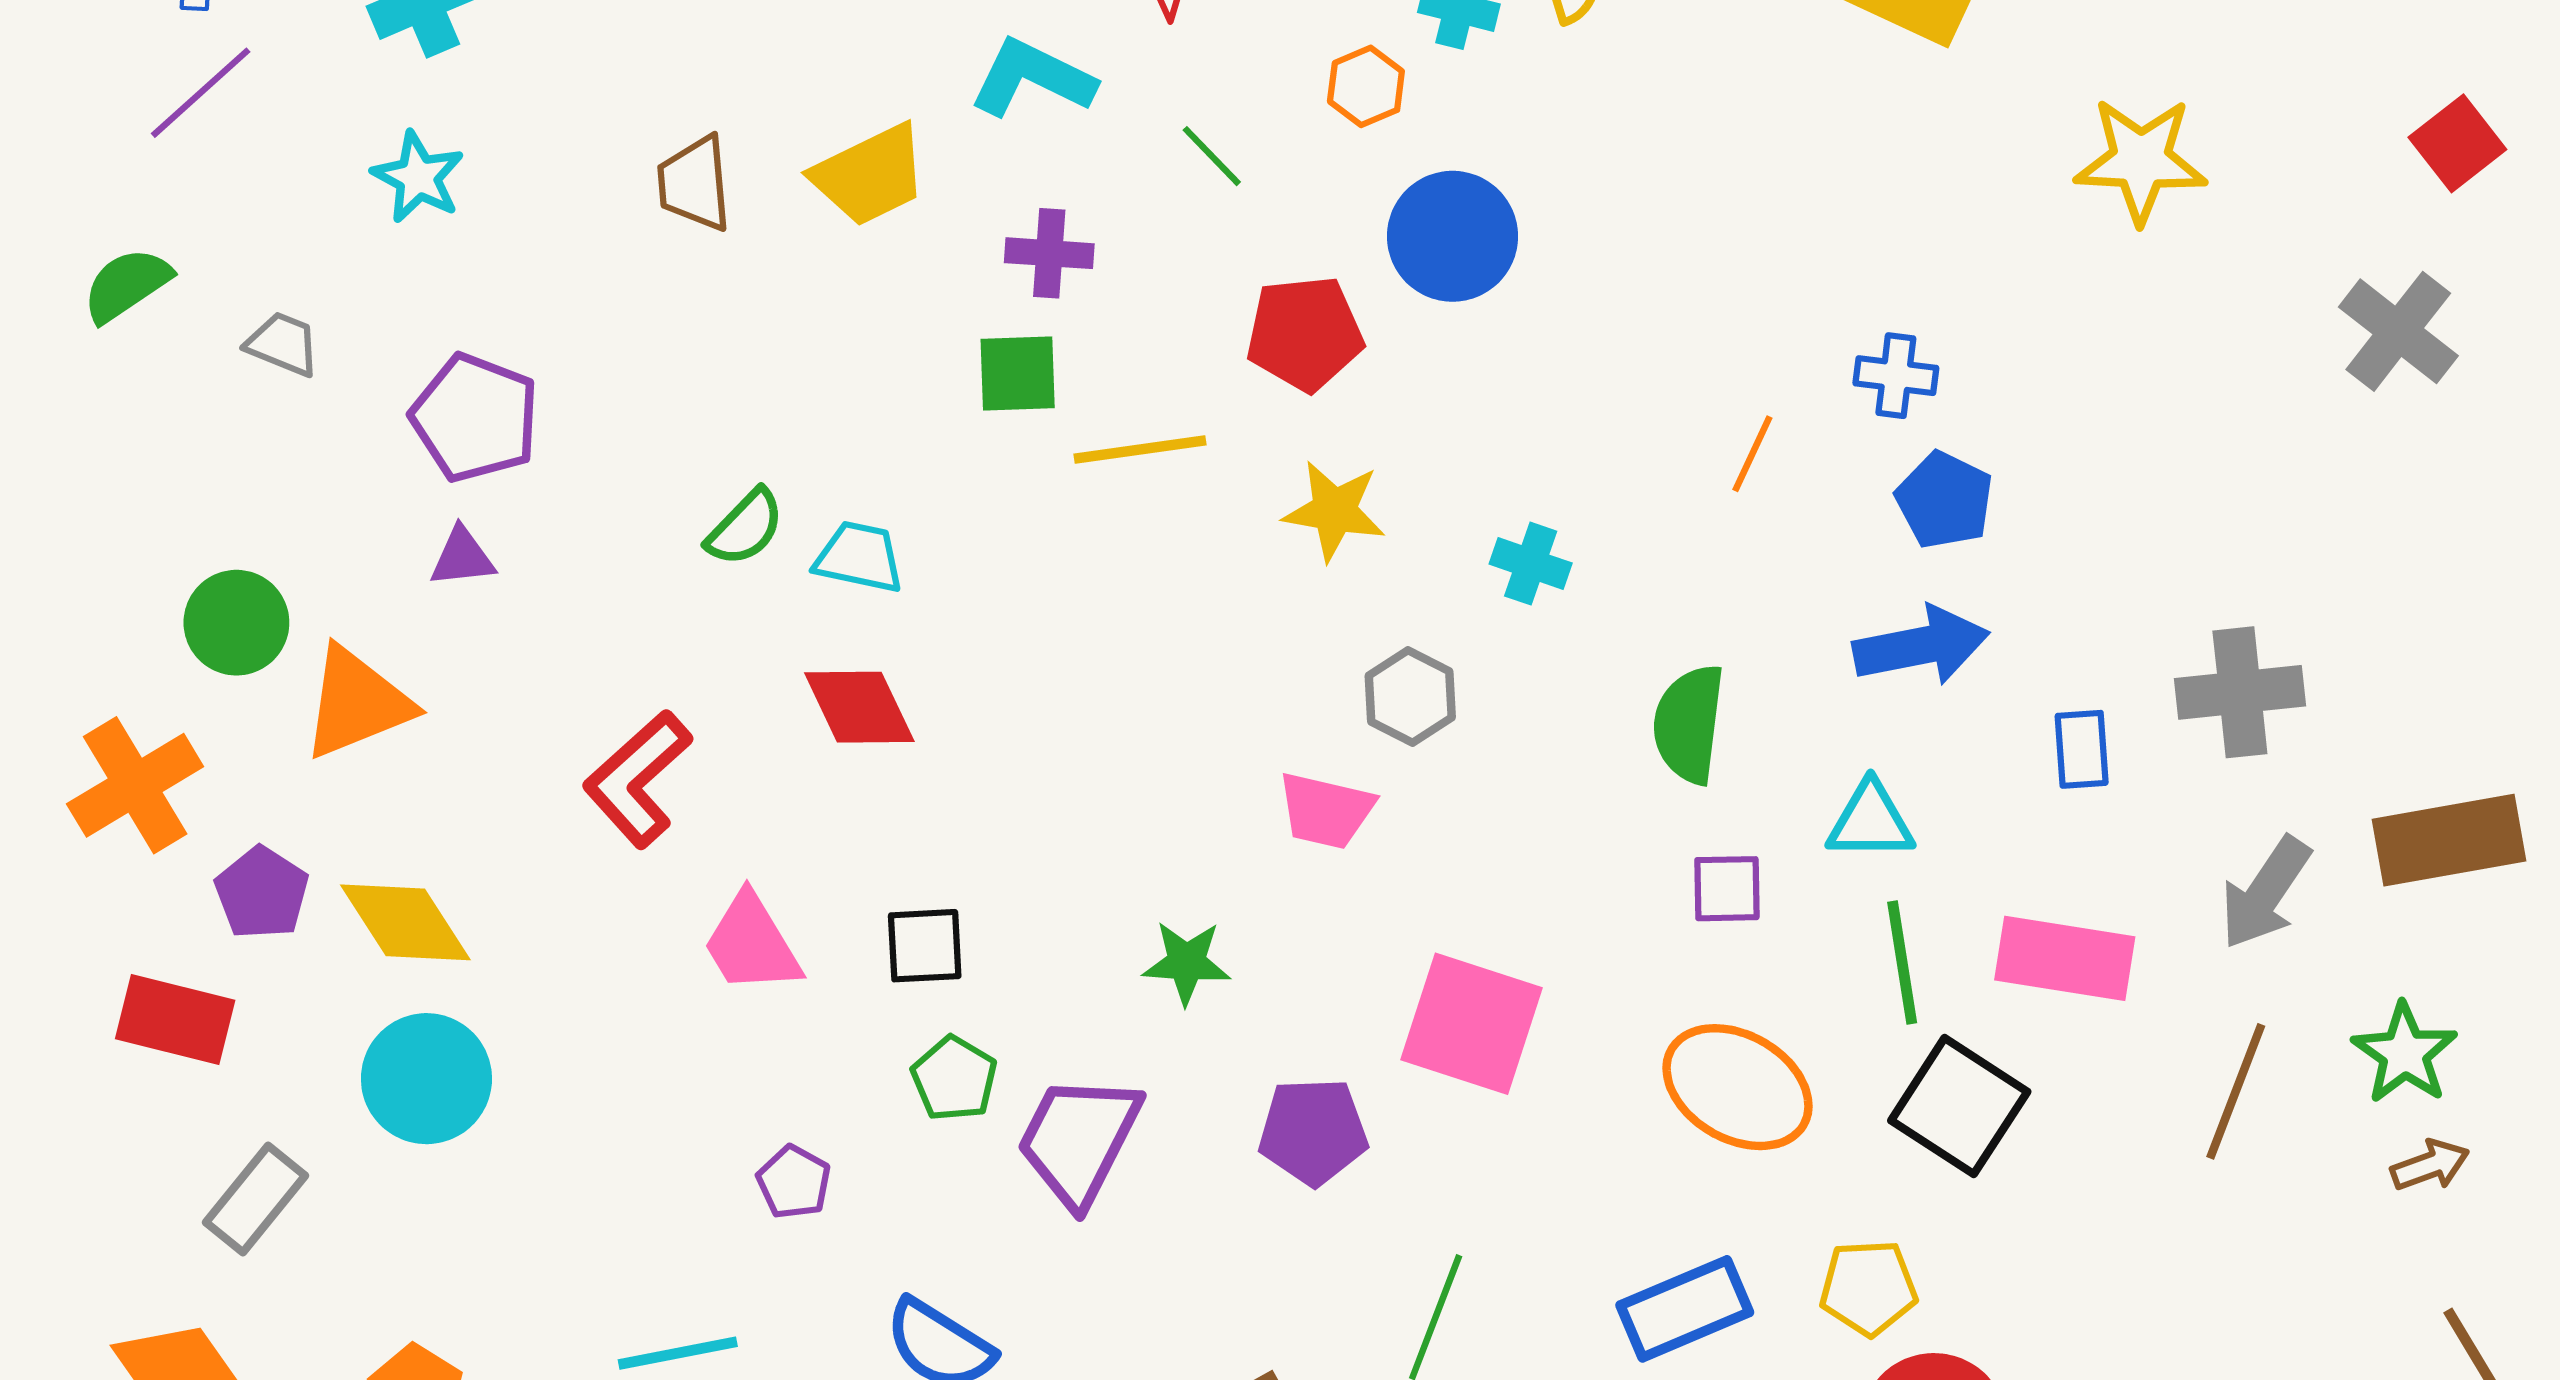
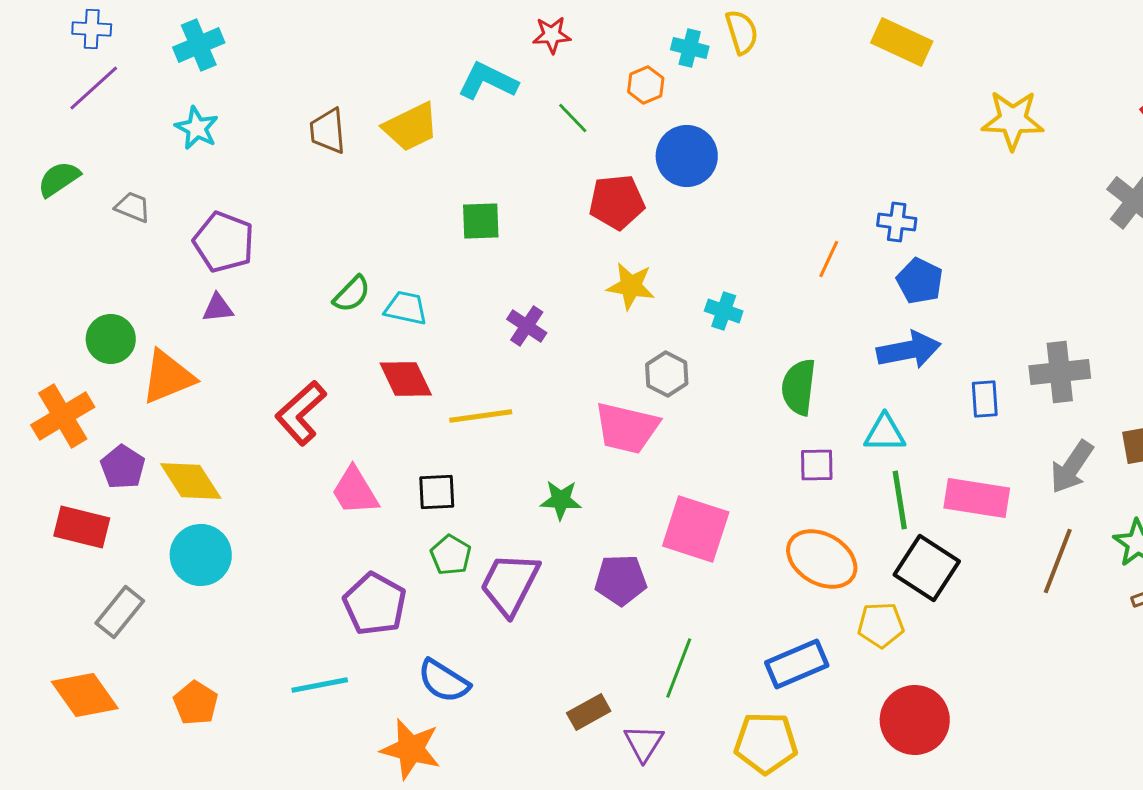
purple cross: (1049, 253) -> (527, 326), moved, turned 30
yellow line: (1140, 450) -> (481, 416), moved
pink trapezoid: (1326, 811) -> (627, 428), size x1.4
purple pentagon: (794, 1182) -> (375, 604), size x1.8
yellow pentagon: (1868, 1288) -> (881, 625), moved

